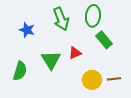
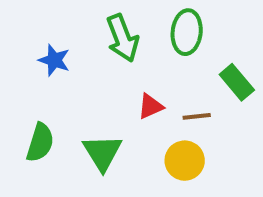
green rectangle: (104, 40) -> (237, 82), moved
green triangle: (51, 60) -> (102, 153), moved
brown line: (114, 79) -> (197, 116), moved

